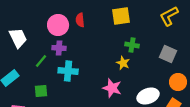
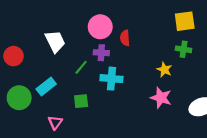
yellow square: (121, 16) -> (185, 21), moved
red semicircle: (80, 20) -> (125, 38), moved
yellow star: (123, 63) -> (164, 70), moved

